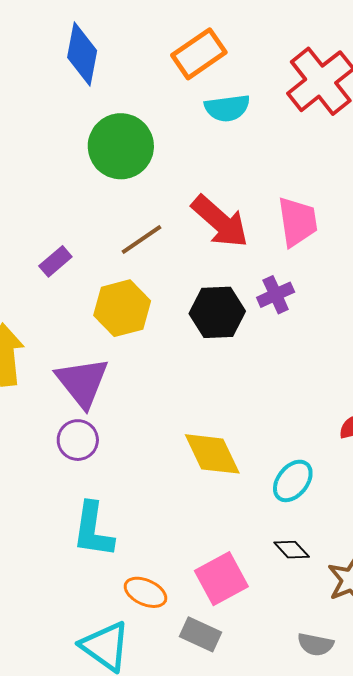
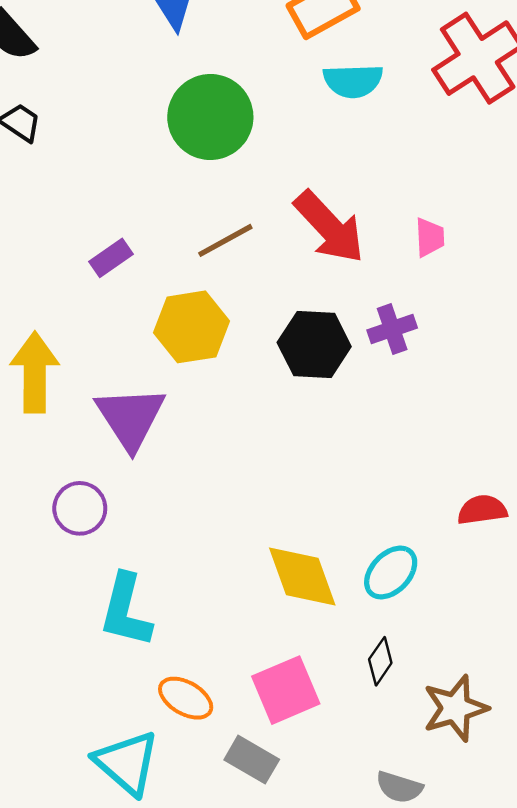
pink trapezoid: (297, 222) -> (430, 237), size x0.6
purple circle: (78, 440) -> (80, 508), moved
yellow diamond: (212, 454) -> (302, 576), moved
black diamond: (292, 550) -> (380, 661), turned 72

